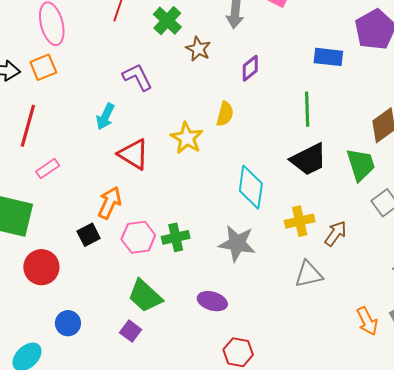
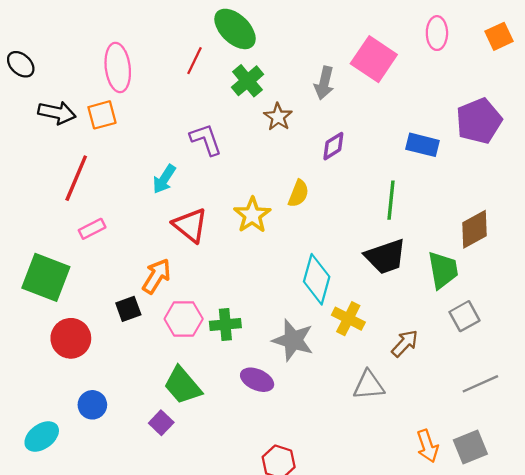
yellow cross: (300, 221) -> (348, 319), moved, turned 32
purple ellipse: (212, 301) -> (257, 380), moved

